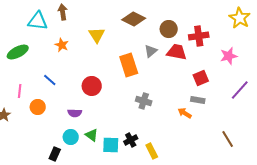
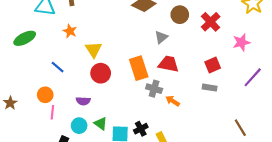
yellow triangle: (97, 35) -> (93, 50), moved
red cross: (199, 36) -> (211, 22), turned -36
red trapezoid: (177, 52) -> (168, 64), moved
orange rectangle: (129, 65) -> (139, 68), moved
pink line: (20, 91) -> (52, 112), moved
orange arrow: (185, 113) -> (173, 101), moved

